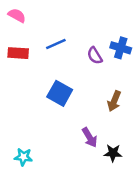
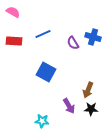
brown arrow: (114, 101) -> (88, 90), moved
black star: (113, 153) -> (91, 109), moved
cyan star: (23, 157) -> (42, 121), moved

